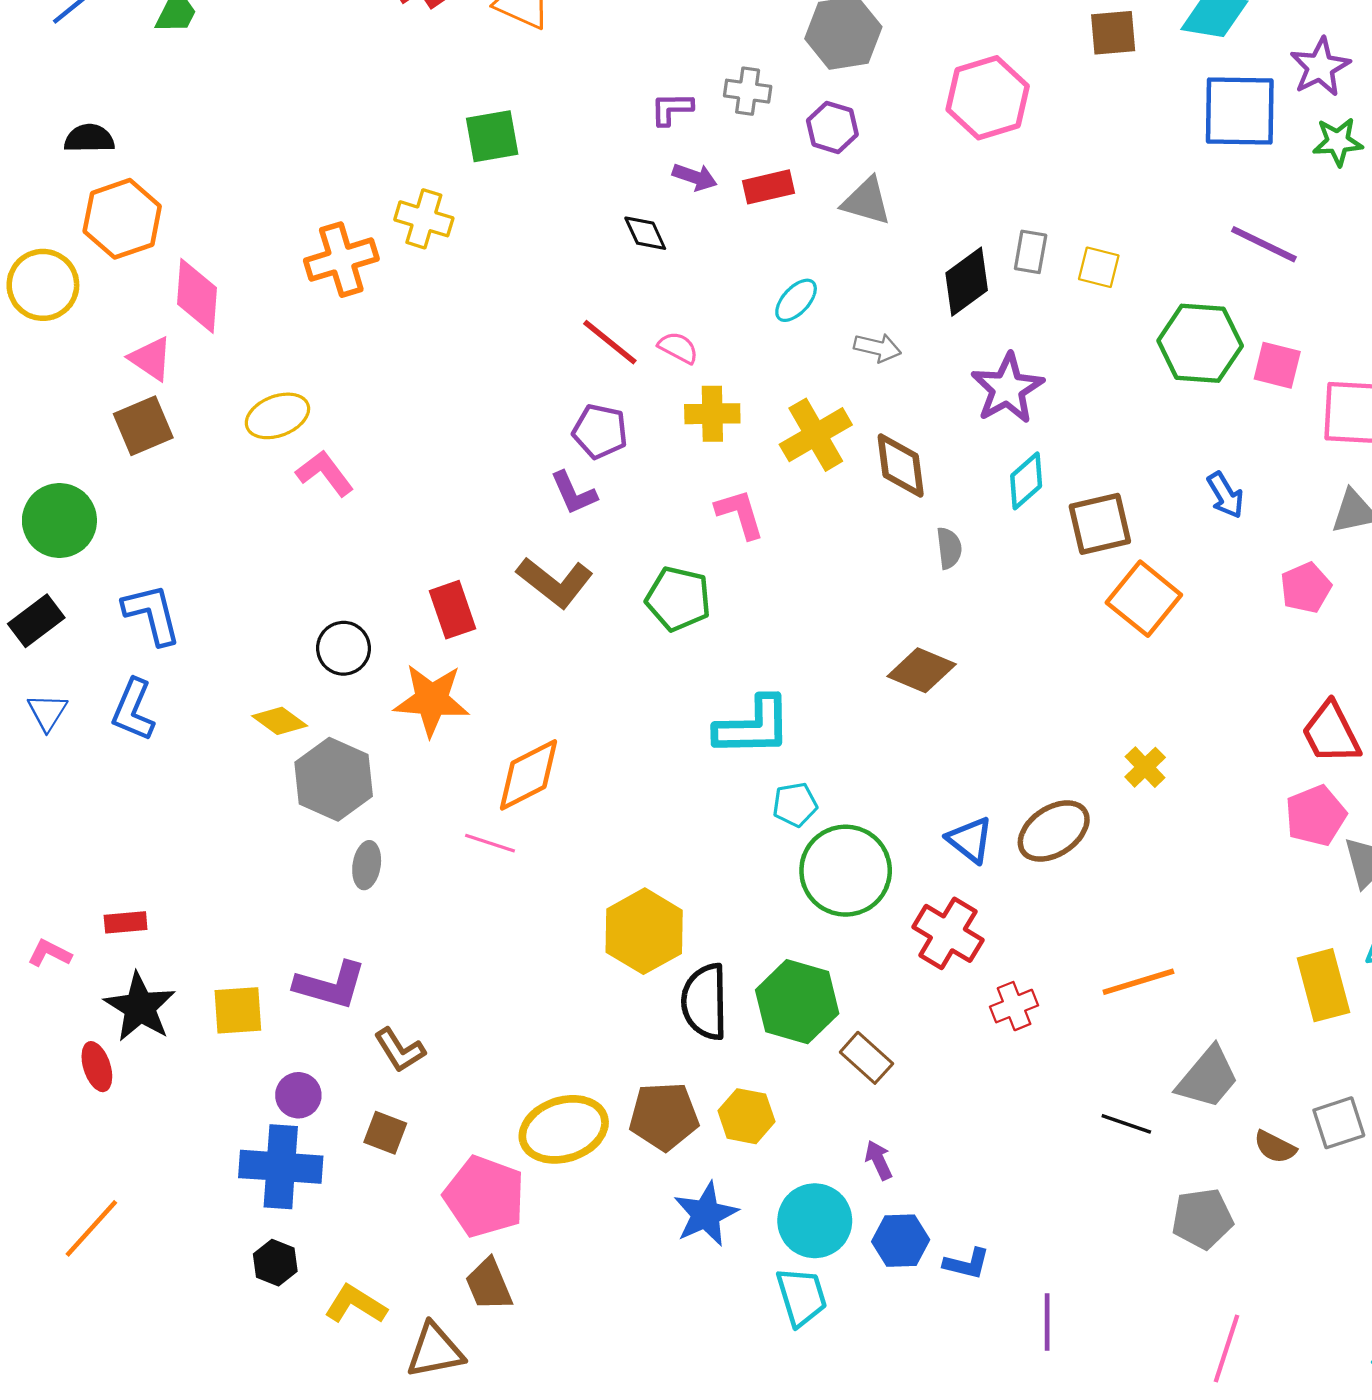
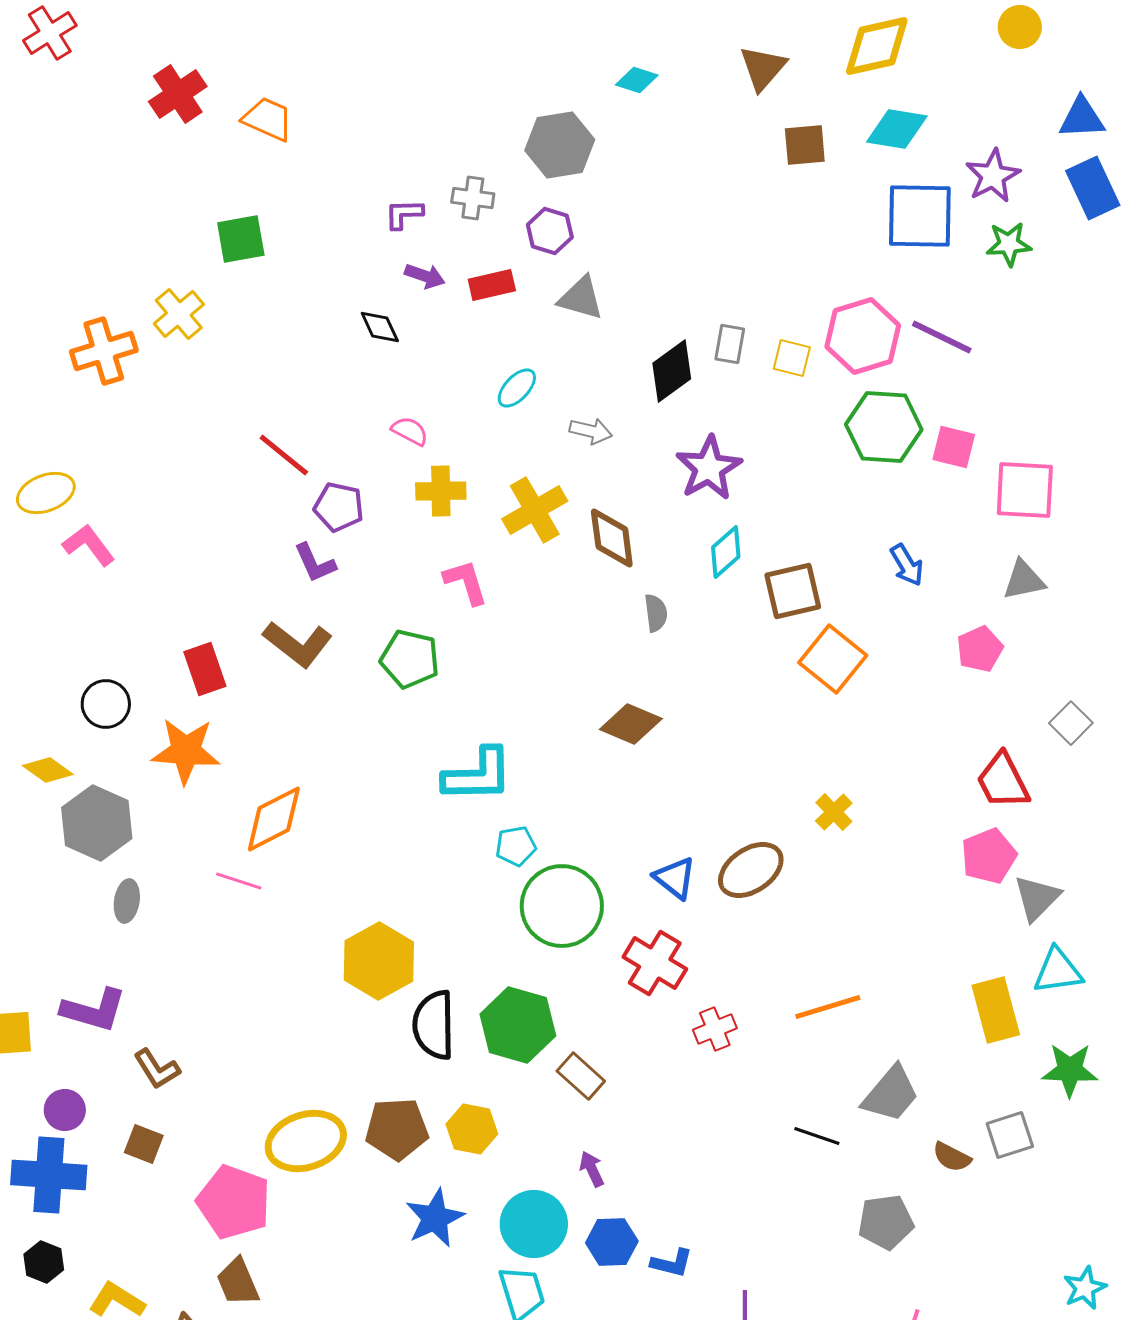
pink hexagon: (988, 98) -> (863, 336), moved
yellow cross: (424, 219) -> (179, 314), turned 33
red line: (610, 342) -> (284, 455), moved

